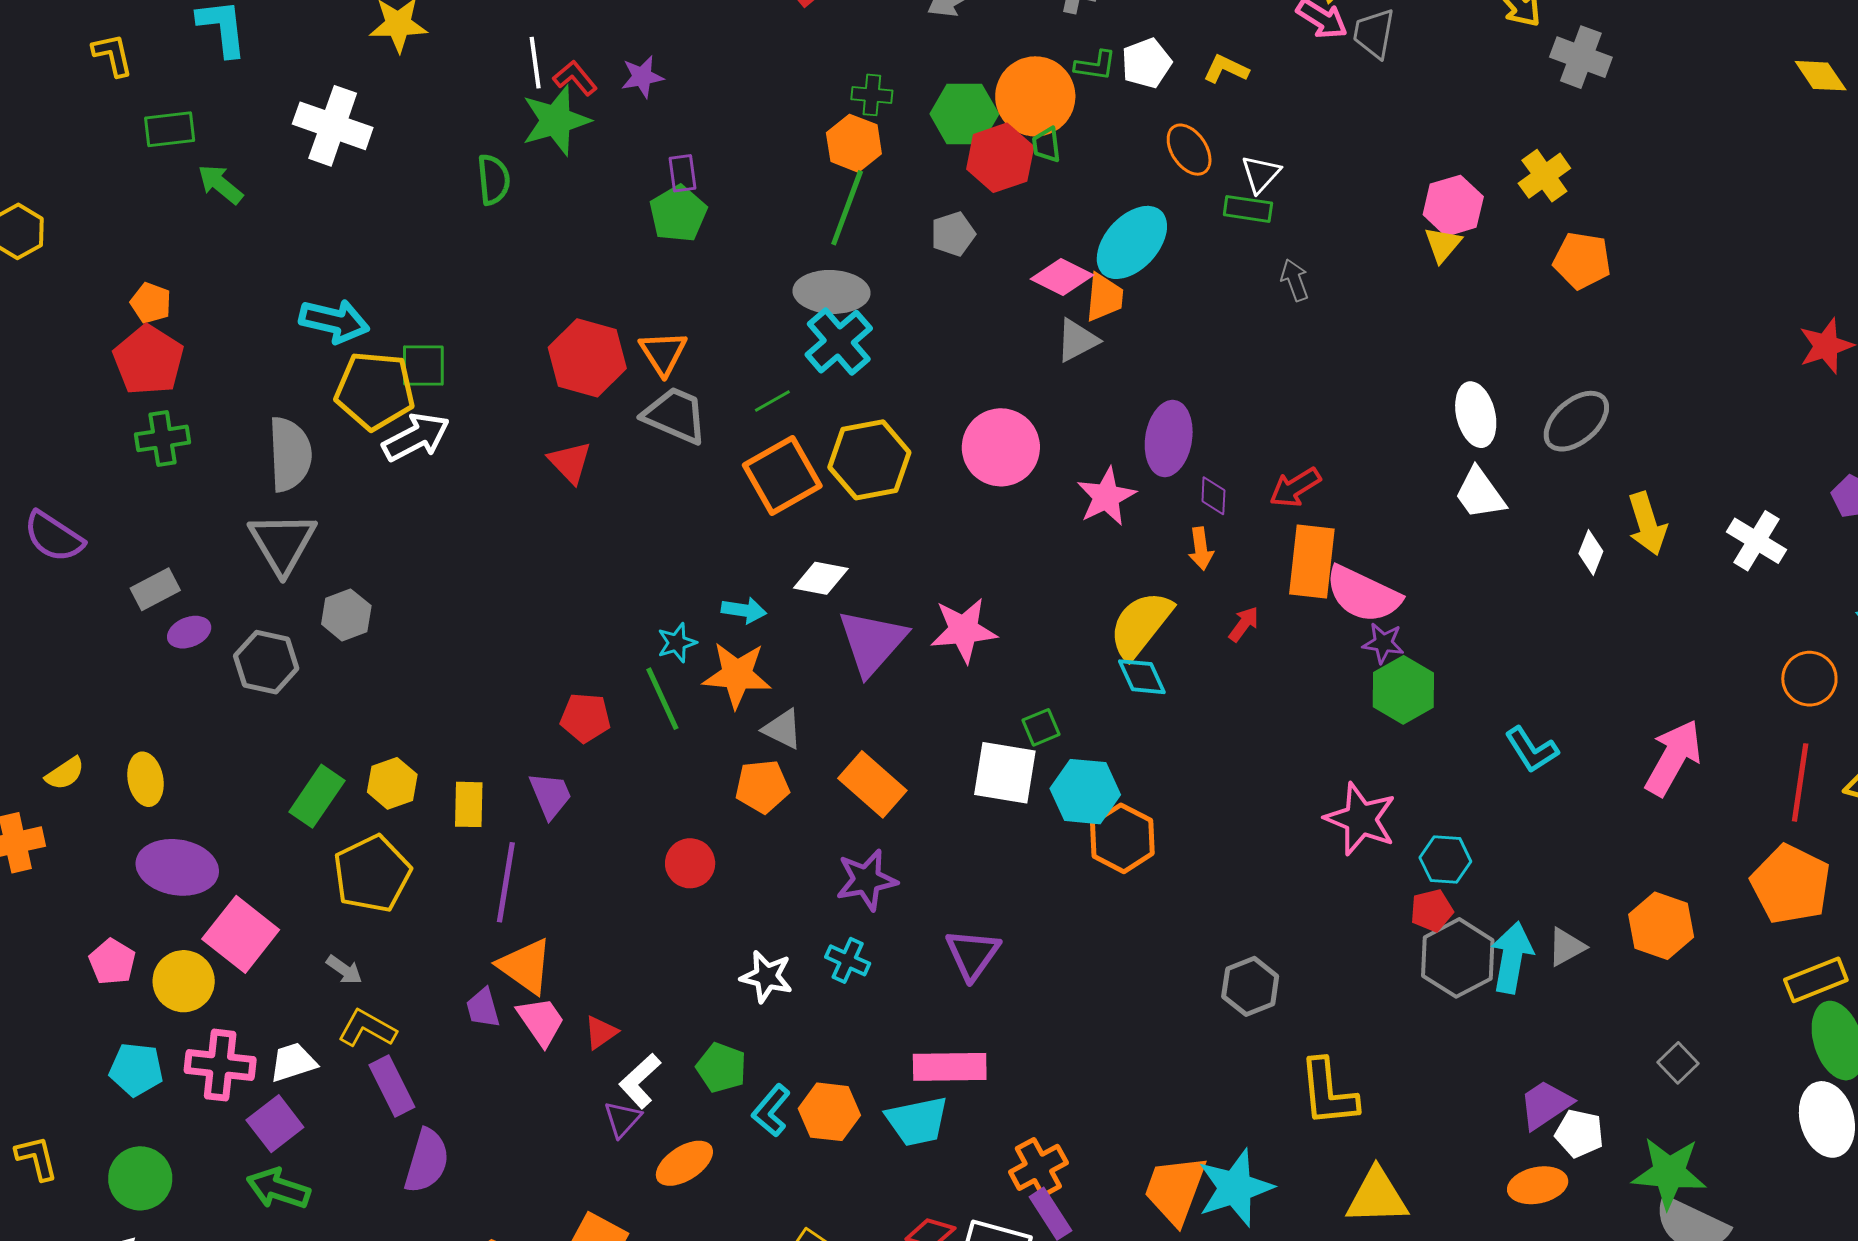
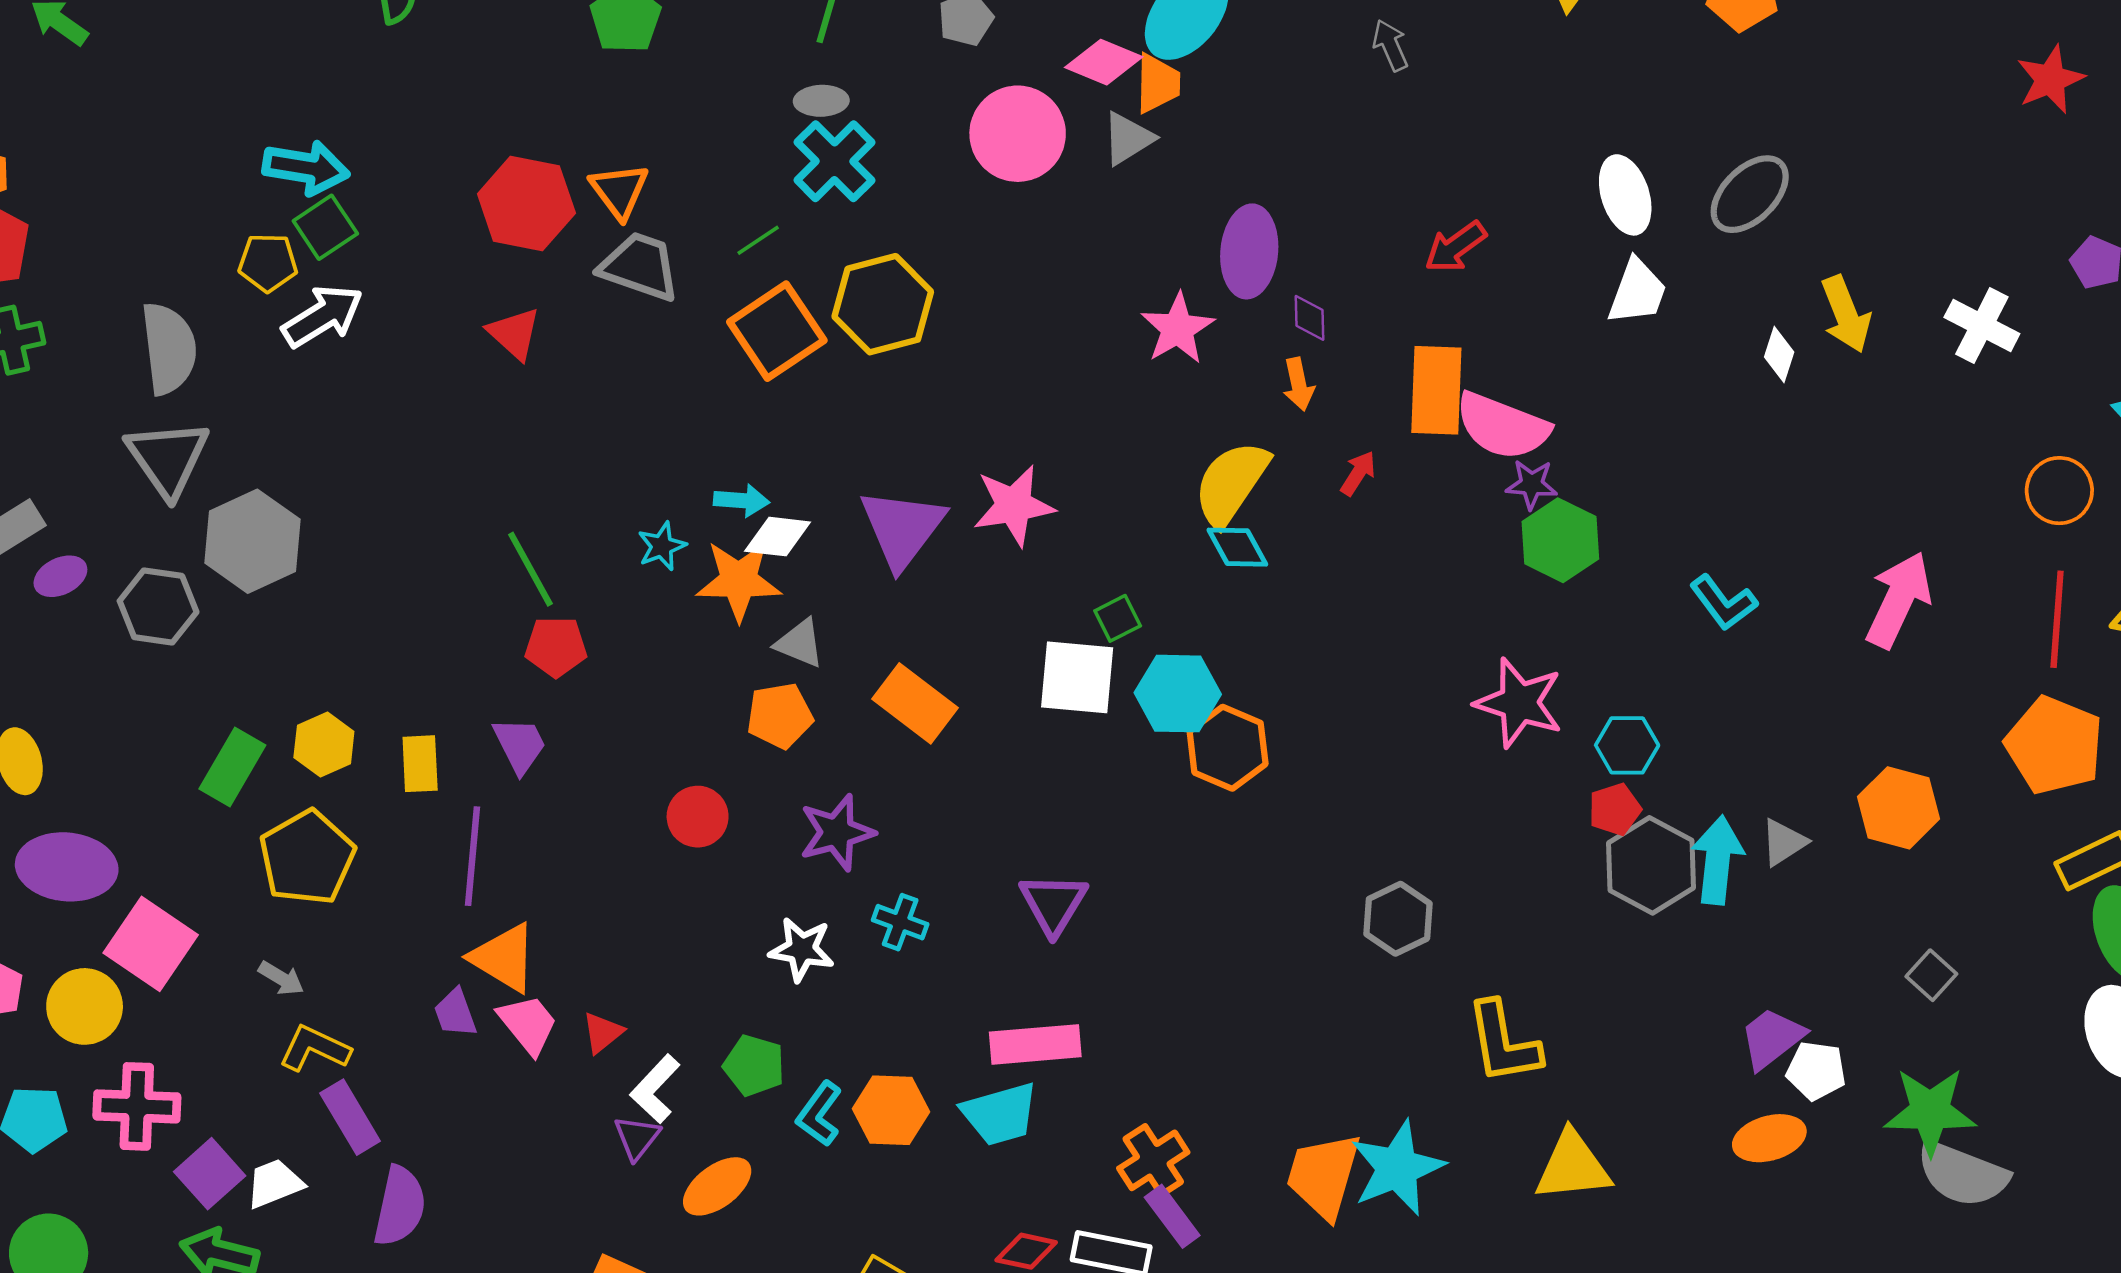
gray ellipse: (831, 292) -> (821, 101), size x0.6
cyan arrow: (334, 321) -> (306, 168), moved
green square: (423, 365) -> (325, 227), turned -30
yellow pentagon: (375, 391) -> (268, 263), size x0.6
pink circle: (1001, 447) -> (1018, 134), moved
red arrow: (1295, 487) -> (1455, 247), moved
white trapezoid: (1480, 494) -> (1637, 292), turned -120
white diamond: (821, 578) -> (778, 537), moved
gray hexagon: (346, 615) -> (253, 541), size x1.6
green line: (662, 699) -> (530, 569), moved
purple star: (867, 880) -> (837, 832), moved
white trapezoid: (293, 1062) -> (274, 1184), moved

